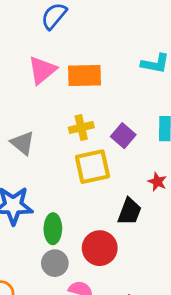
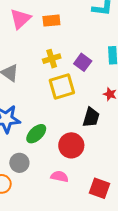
orange rectangle: (84, 76) -> (51, 21), size x0.7
green ellipse: (53, 229) -> (36, 134), turned 50
gray circle: (55, 263) -> (19, 163), moved

